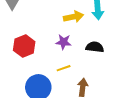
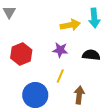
yellow line: (64, 68) -> (60, 76), turned -48

